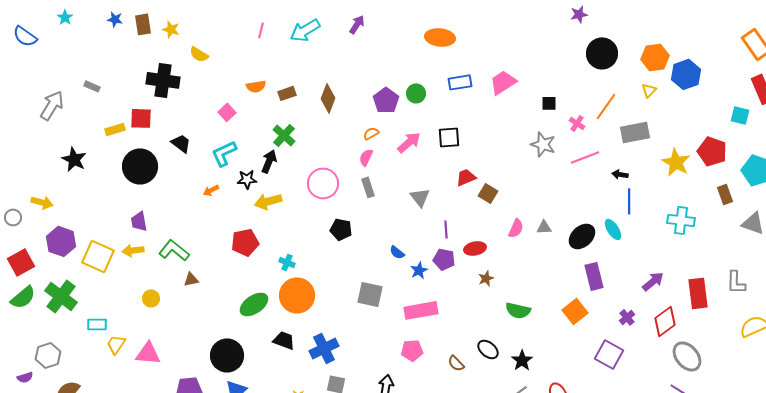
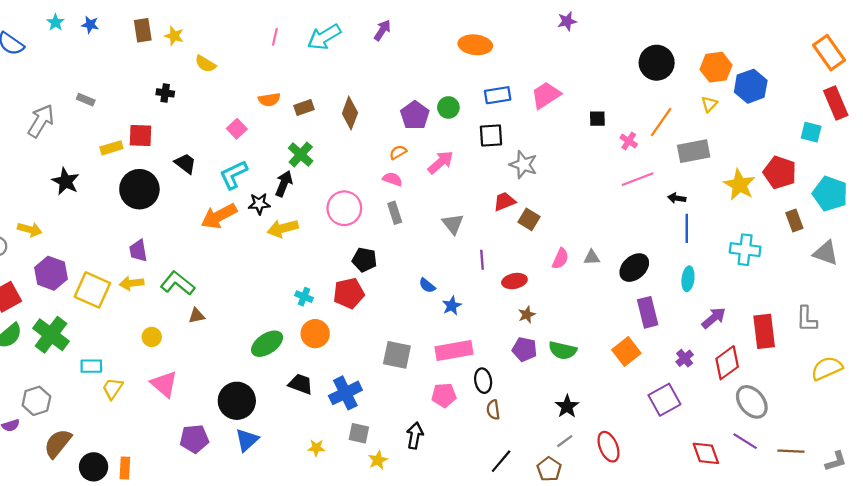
purple star: (579, 14) -> (567, 21), moved
blue star: (115, 19) -> (90, 25), moved
black cross: (163, 80) -> (165, 93), size x0.5
black square: (449, 137) -> (491, 135), moved
gray star: (543, 144) -> (523, 165), moved
pink semicircle: (366, 157) -> (392, 179), turned 84
orange arrow: (211, 190) -> (219, 216), size x2.0
cyan ellipse: (613, 229) -> (688, 279), moved, turned 40
red pentagon: (245, 242) -> (349, 293), moved
purple pentagon: (444, 259) -> (525, 349), moved
gray square: (370, 294) -> (397, 355), moved
orange circle: (297, 295) -> (315, 334), size x0.7
black ellipse: (488, 349) -> (483, 381), moved, turned 40
pink triangle: (148, 353) -> (164, 384), moved, turned 36
purple square: (609, 354) -> (664, 400), turned 32
brown semicircle: (456, 363) -> (493, 410), turned 36

